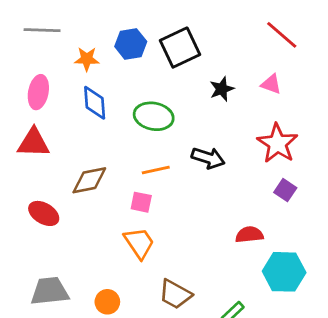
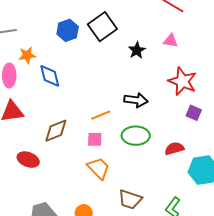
orange star: (87, 59) -> (27, 55), moved
green ellipse: (154, 116) -> (136, 136), moved

